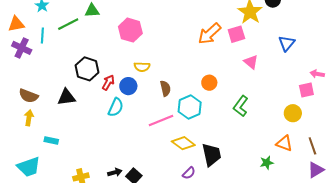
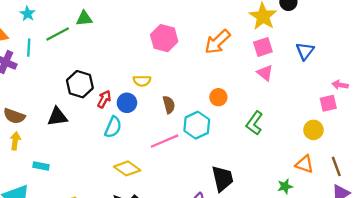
pink hexagon: (130, 30) -> (164, 38), moved
pink square: (236, 34) -> (263, 47), moved
yellow diamond: (183, 143) -> (127, 168), moved

